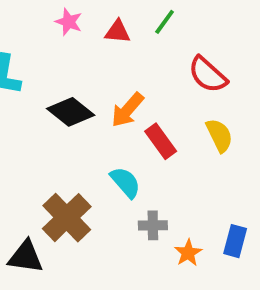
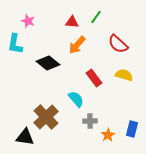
pink star: (69, 22) -> (28, 21), moved
orange arrow: (127, 110) -> (77, 45), moved
yellow semicircle: (219, 135) -> (124, 75), turned -48

